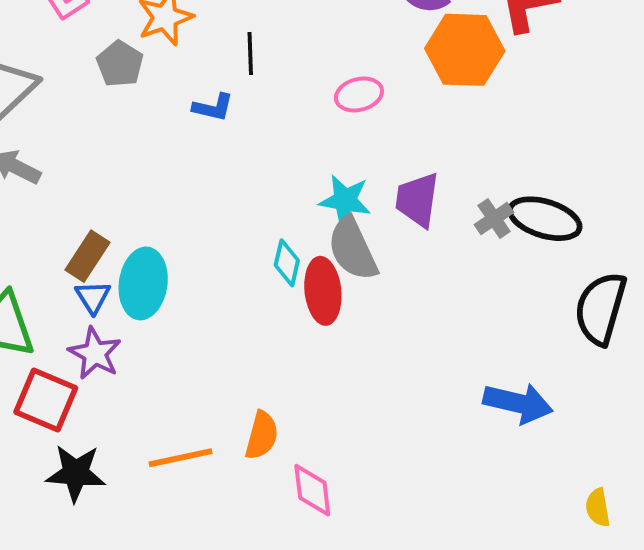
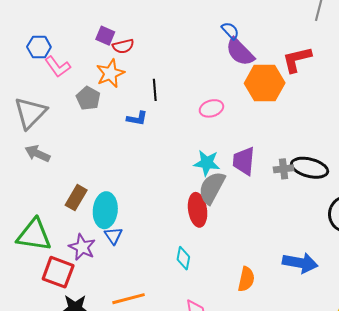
gray cross: (494, 219) -> (284, 169), turned 30
gray semicircle: (353, 249) -> (212, 188), turned 56
cyan diamond: (287, 263) -> (183, 258), moved
blue triangle: (93, 297) -> (113, 236), moved
orange semicircle: (262, 435) -> (246, 279), moved

